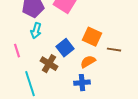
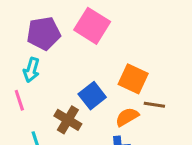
cyan arrow: (36, 31) -> (31, 70), moved
brown line: (114, 50) -> (154, 105), moved

